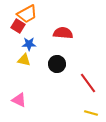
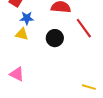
red line: (88, 83) -> (84, 28), moved

